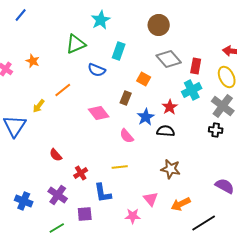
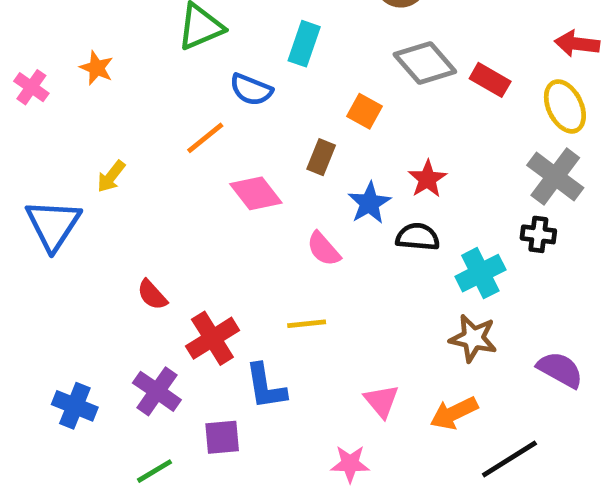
red rectangle: (196, 66) -> (490, 80), turned -70
orange line: (63, 90) -> (205, 138), moved
cyan cross: (192, 90) -> (480, 273), moved
brown star: (171, 169) -> (473, 338), moved
red cross: (81, 173) -> (212, 338), size x1.5
pink star: (133, 216) -> (350, 464), moved

